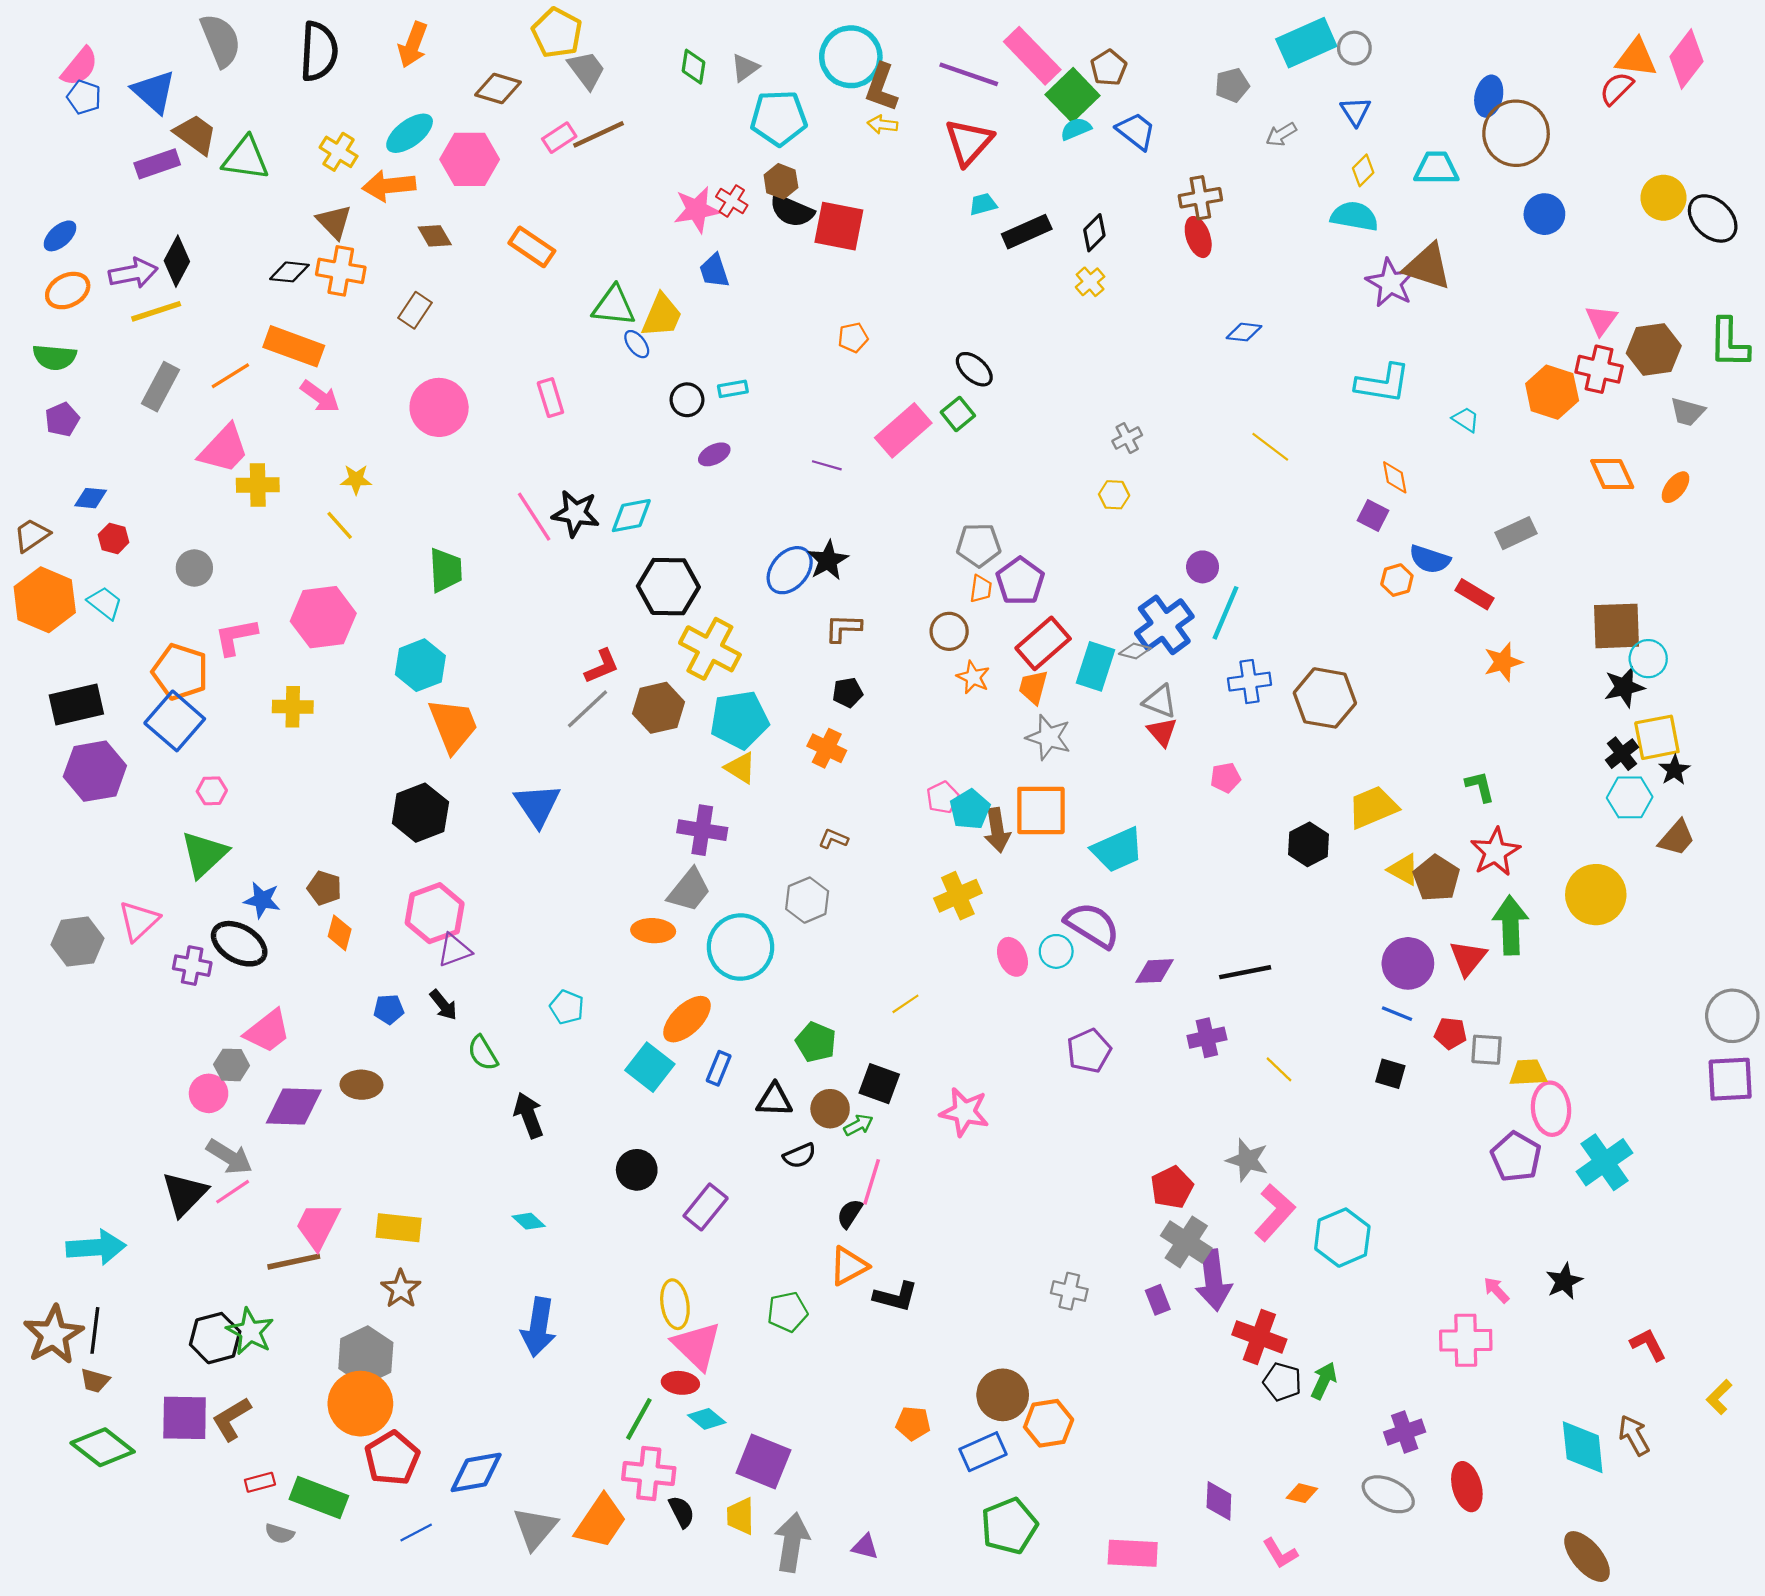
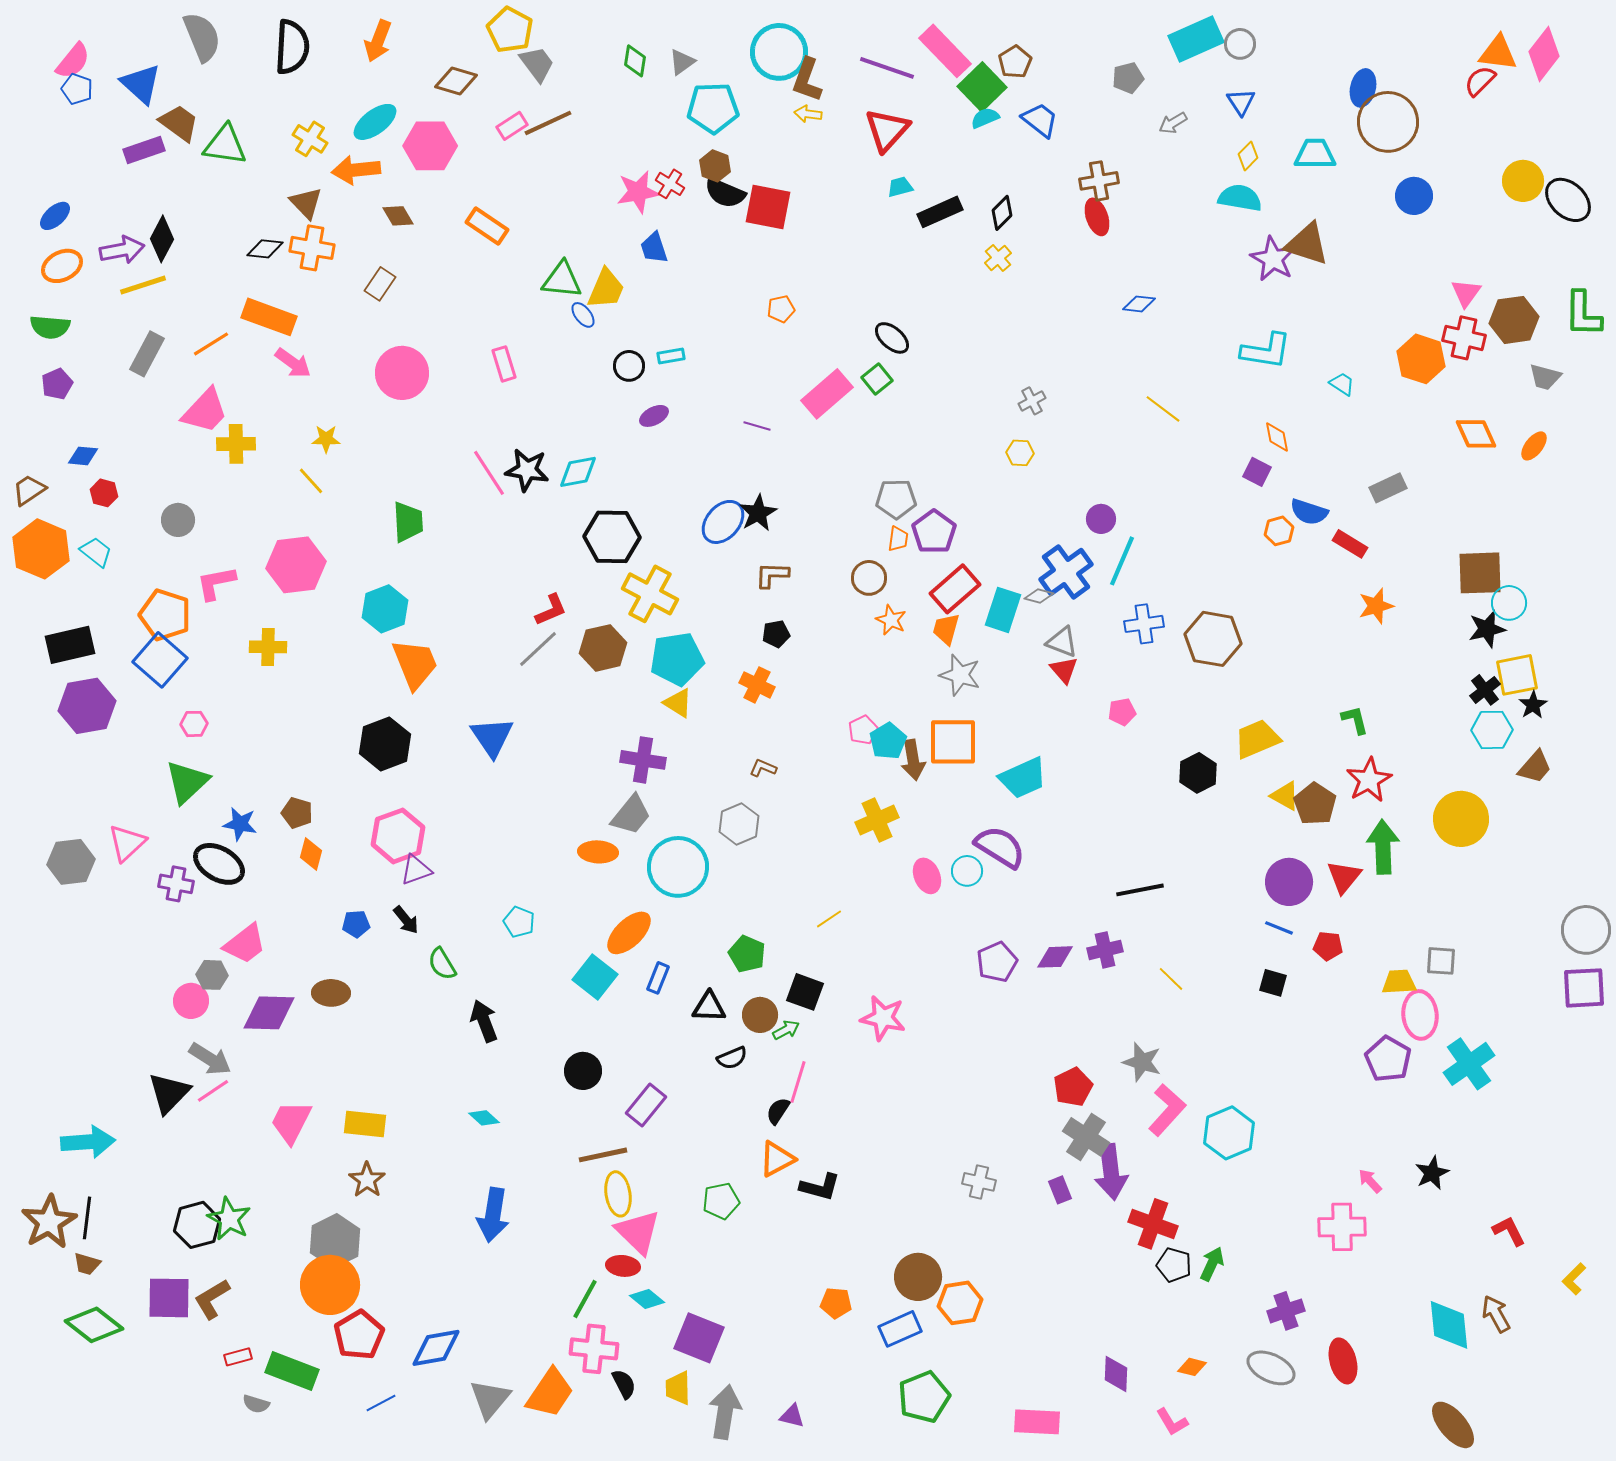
purple diamond: (1154, 971) -> (1055, 957), moved
gray square: (1487, 1050) -> (1441, 961), moved
brown line: (294, 1262) -> (603, 1155), moved

